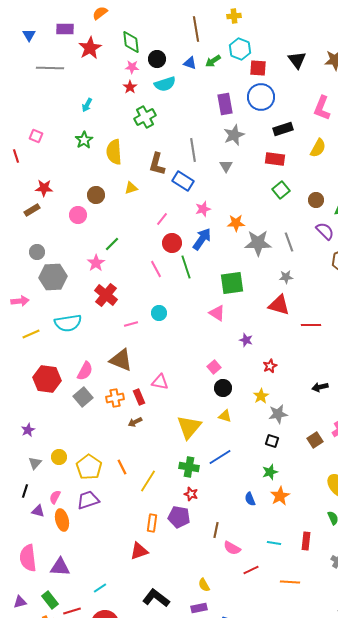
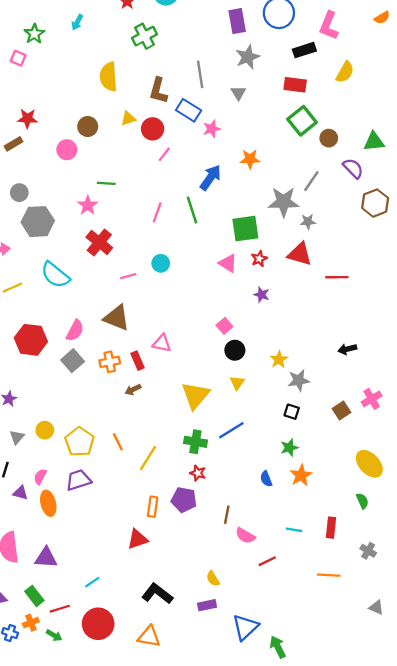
pink L-shape: (322, 108) -> (329, 26), moved
green star: (84, 140) -> (34, 34), moved
green square: (281, 190) -> (302, 121), size x1.4
brown circle: (316, 200) -> (329, 138), moved
pink star: (203, 209) -> (212, 129), moved
gray line: (289, 242) -> (311, 181), turned 54
red circle: (172, 243) -> (153, 129), moved
gray star: (258, 243) -> (284, 202), moved
green line: (112, 244) -> (106, 183), turned 49
pink line: (156, 269) -> (157, 212), turned 48
cyan semicircle: (68, 323) -> (55, 275), turned 48
red star: (270, 366) -> (259, 259), moved
yellow triangle: (225, 416) -> (237, 383), turned 48
orange line: (290, 582) -> (329, 575), moved

